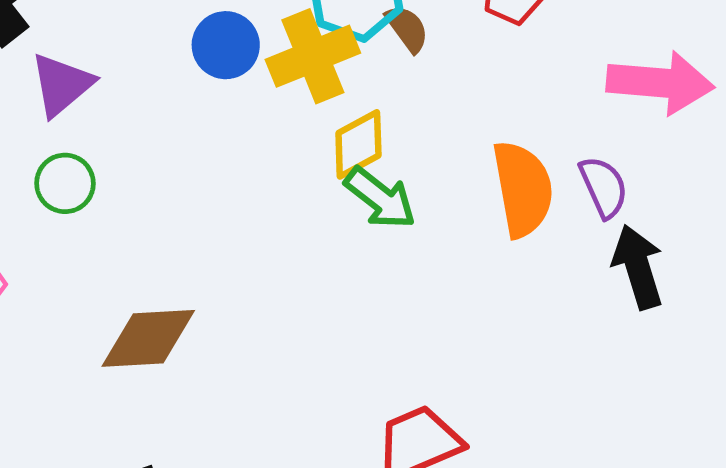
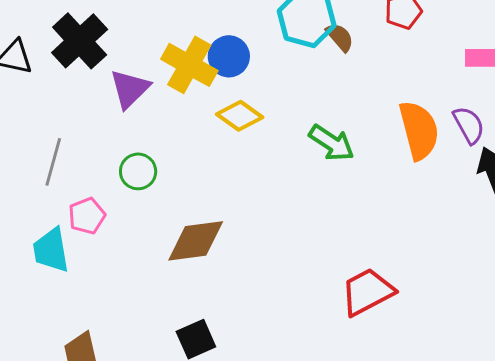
yellow cross: (313, 56) -> (189, 65), moved, turned -34
yellow diamond: (358, 144) -> (240, 116), moved, turned 69
green circle: (65, 183) -> (138, 171), moved

